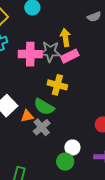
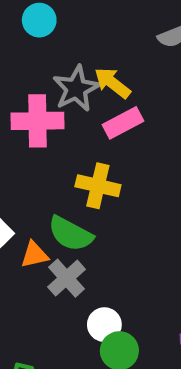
yellow arrow: (65, 38) -> (112, 83), turned -42
gray star: (50, 52) -> (76, 89), moved, turned -30
white circle: (72, 148) -> (104, 325), moved

